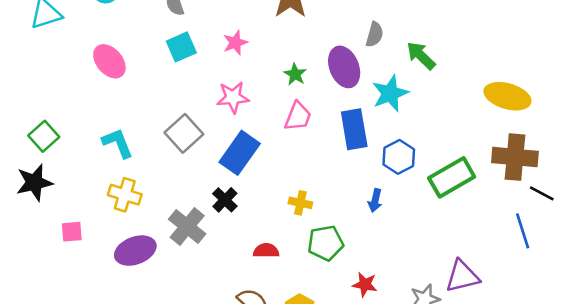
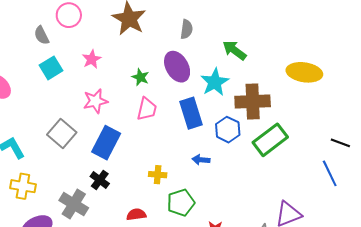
gray semicircle: (375, 34) -> (186, 29), moved
brown cross: (515, 157) -> (253, 102), moved
blue arrow: (375, 200) -> (201, 160), moved, turned 90

